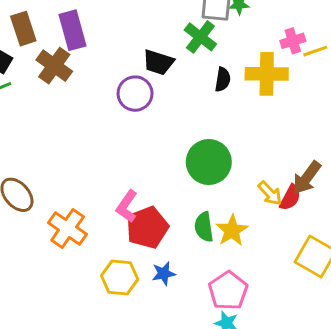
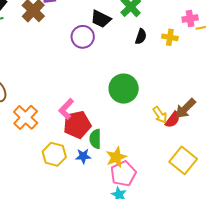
yellow cross: (267, 74) -> (170, 37), size x0.6
green semicircle: (204, 227) -> (95, 139), moved
yellow star: (232, 230) -> (116, 157), moved

